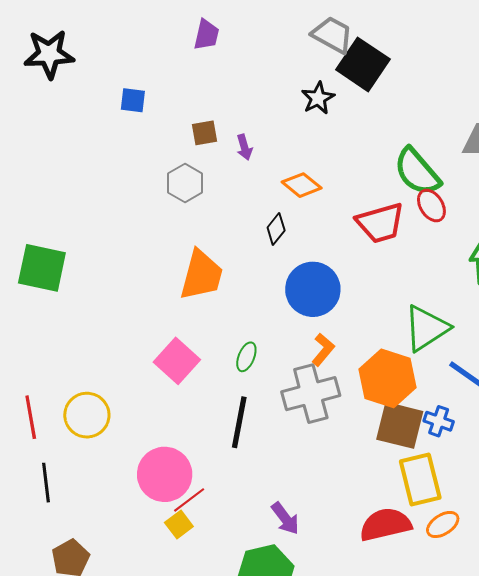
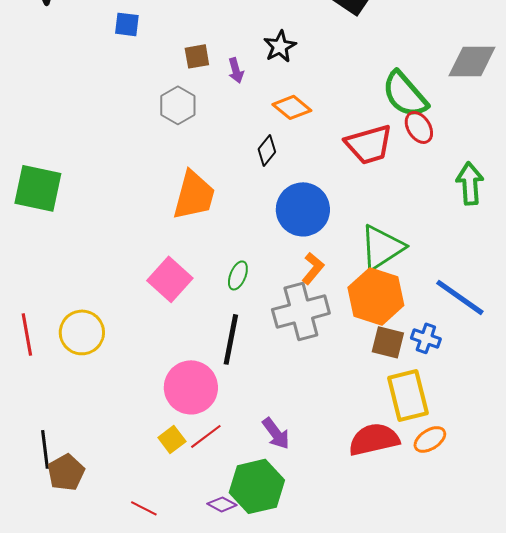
black star: (318, 98) -> (280, 46), moved
green triangle: (426, 328) -> (382, 247), moved
brown square: (400, 425) -> (388, 342), size x0.7
pink circle: (165, 474) -> (191, 387), moved
black line: (46, 483) -> (45, 449), moved
red line: (189, 500) -> (206, 436), moved

